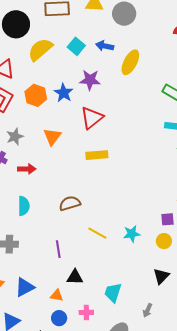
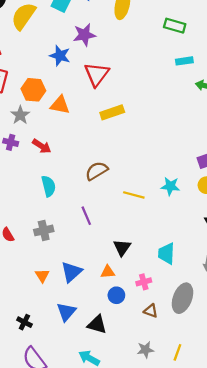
orange hexagon: (36, 95) -> (33, 90), moved
orange triangle: (52, 137) -> (60, 105), turned -42
red arrow: (27, 169) -> (42, 146), turned 48
cyan star: (132, 234) -> (170, 186), turned 30
purple line: (58, 249) -> (86, 216), moved
black triangle: (75, 277) -> (122, 248), turned -42

